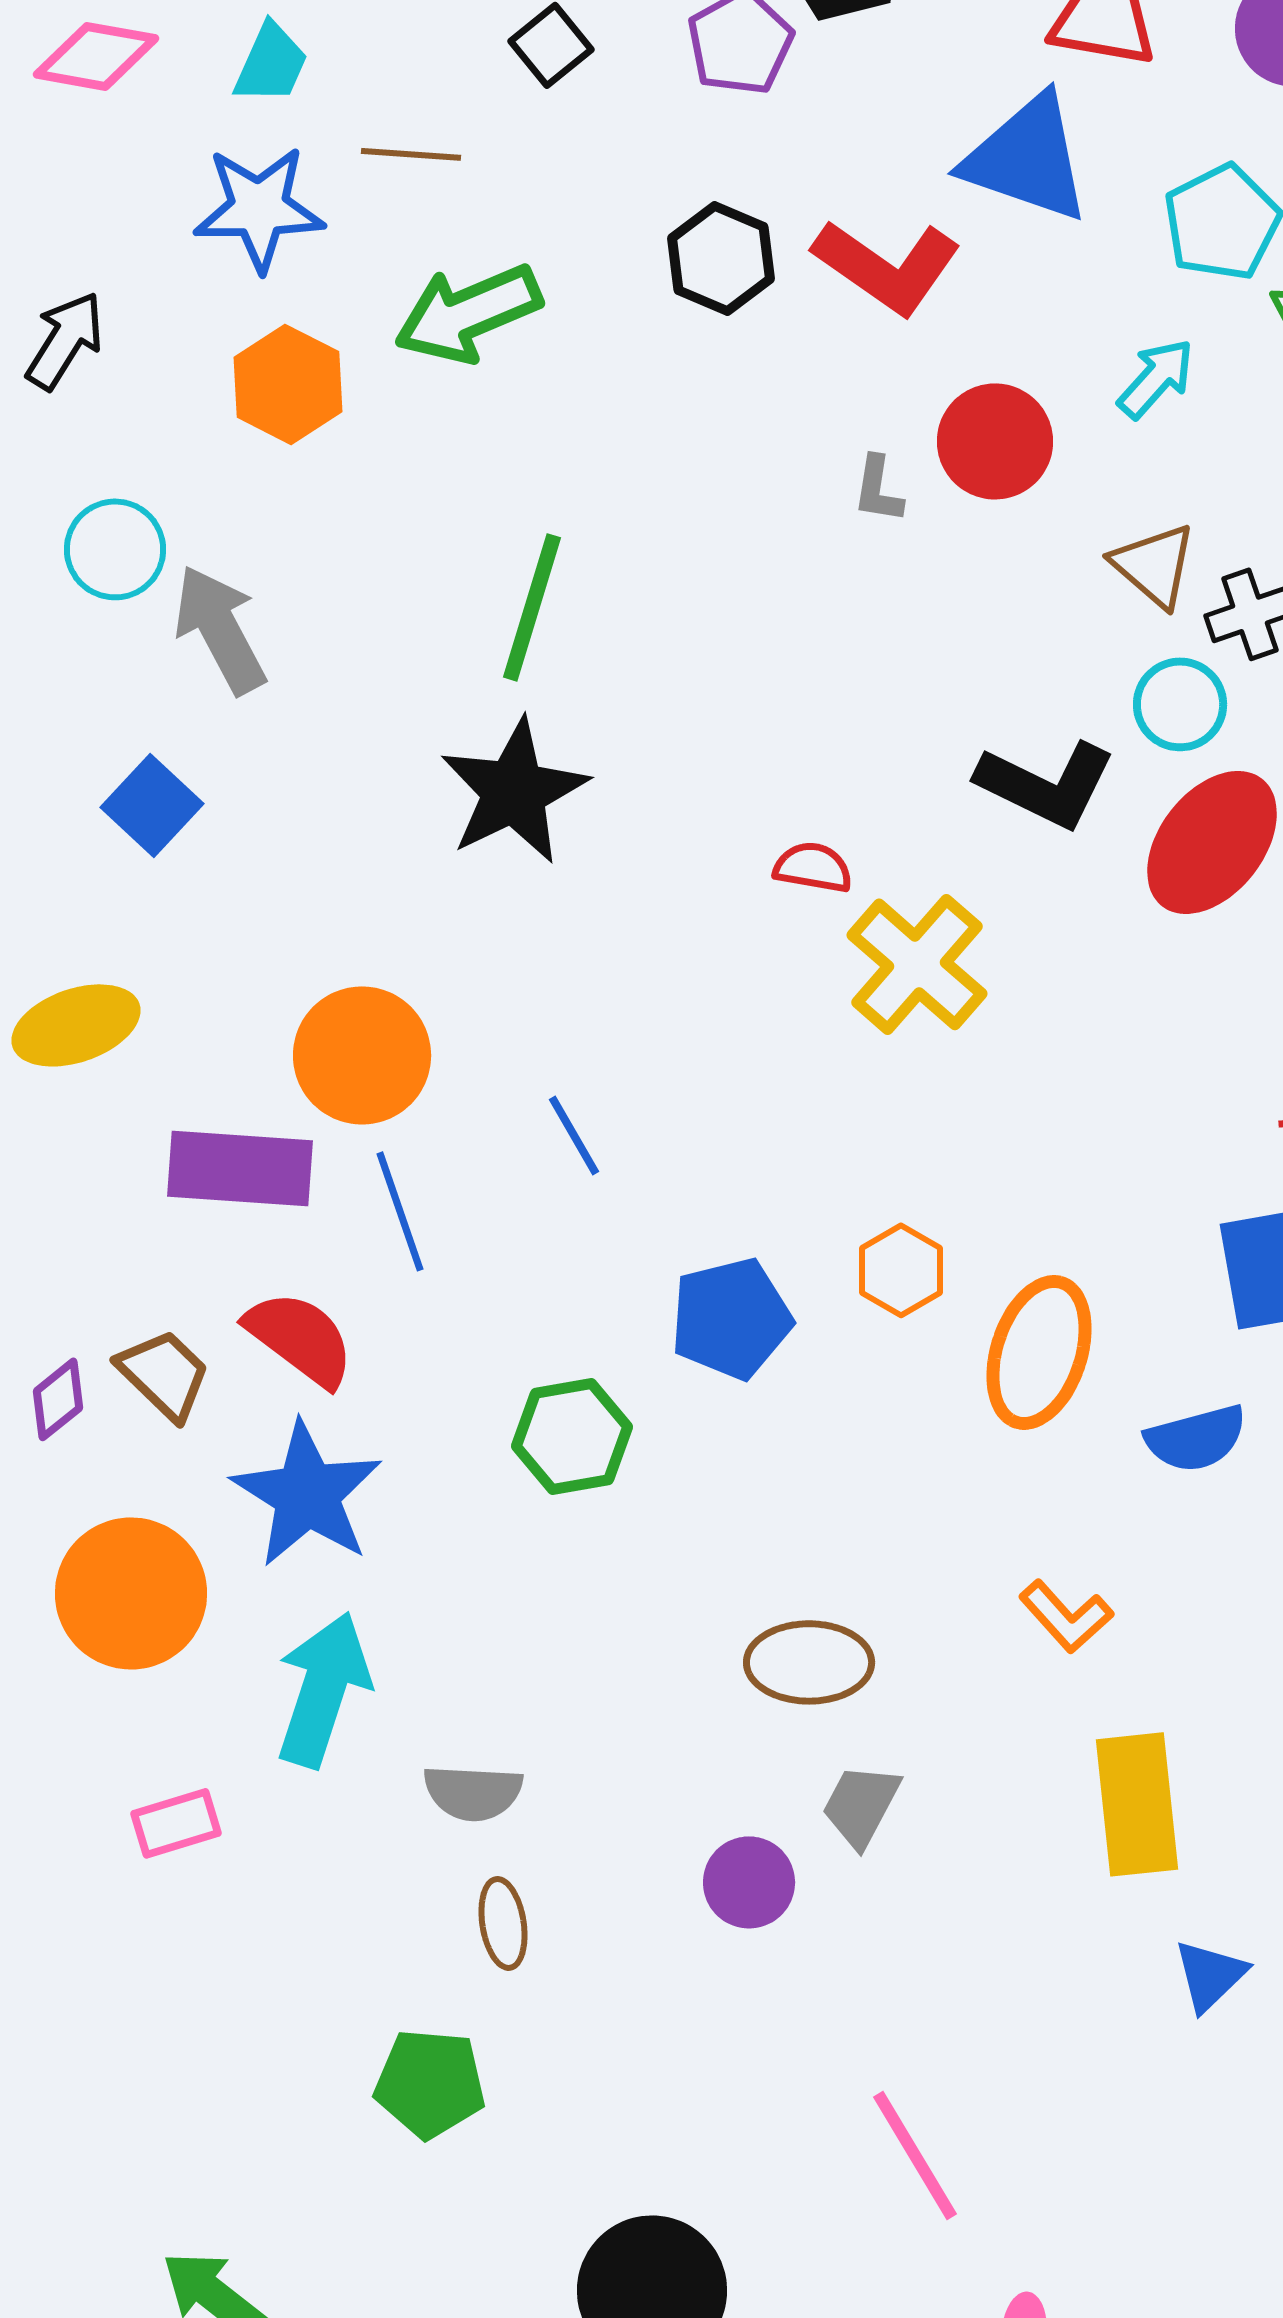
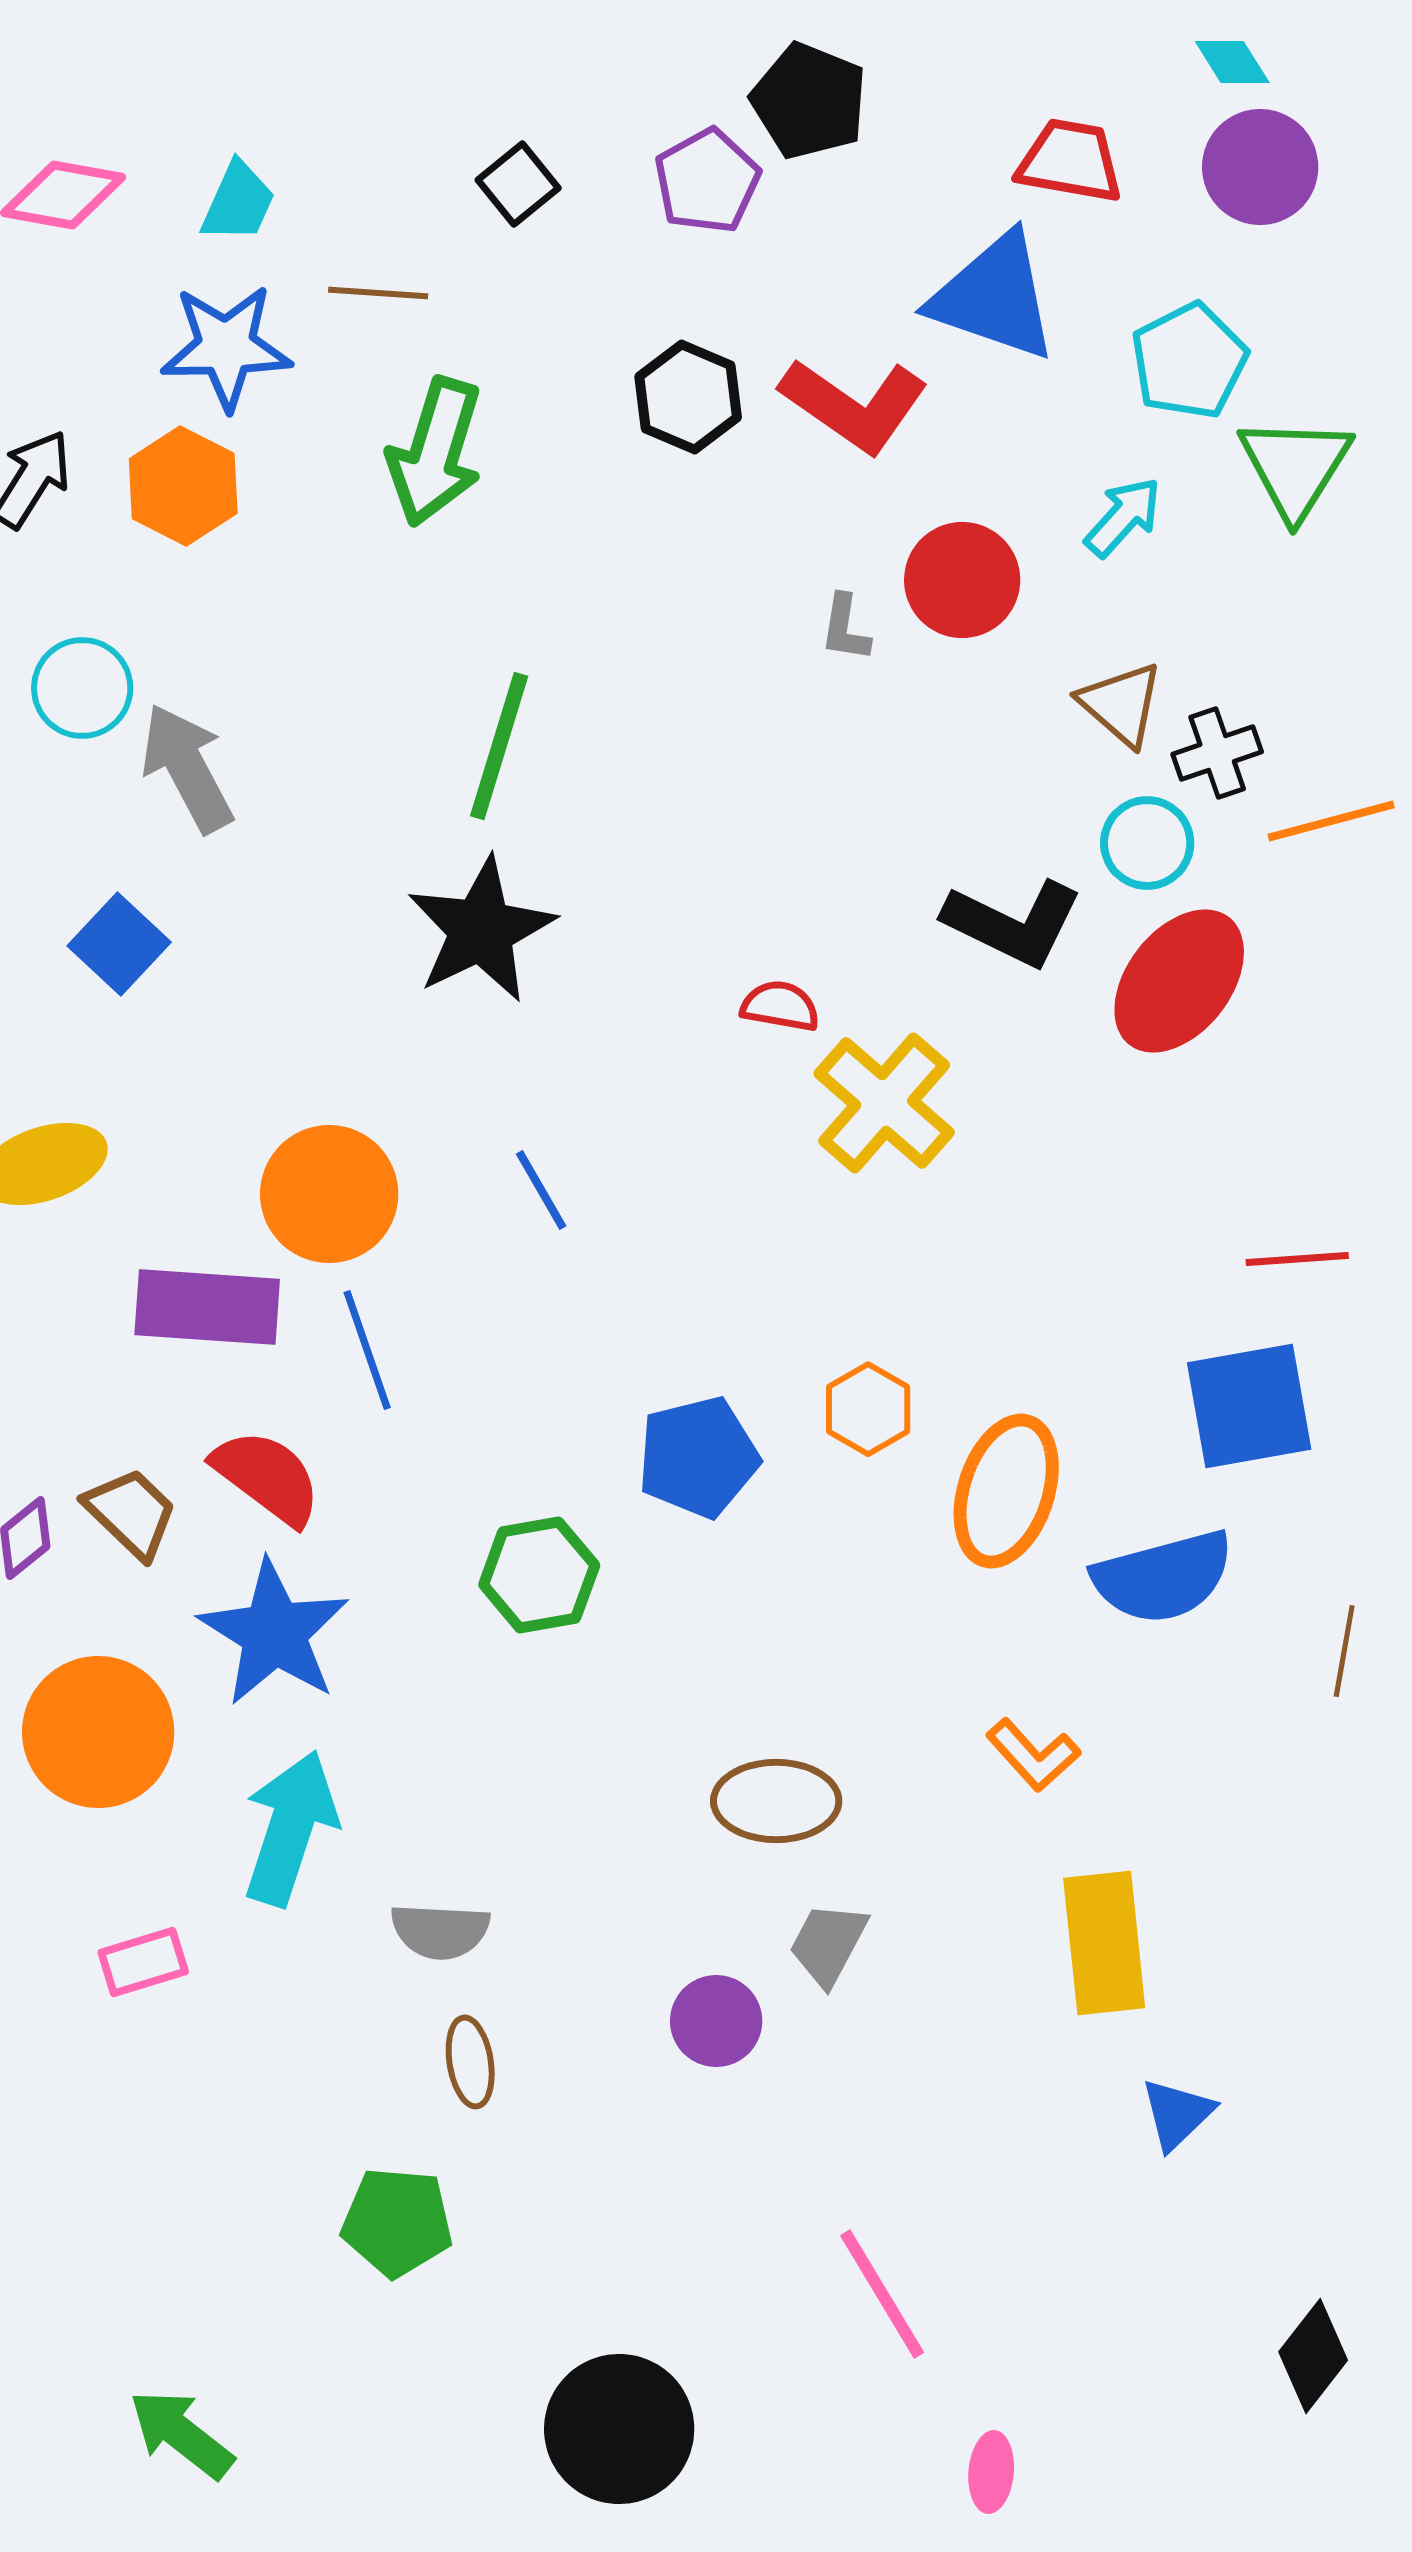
green arrow: (468, 313) -> (435, 452), turned -50
orange hexagon: (288, 384) -> (183, 486), moved
blue line: (574, 1135) -> (541, 1190), moved
blue semicircle: (1196, 1438) -> (1163, 1577), size x1.4

